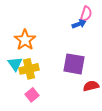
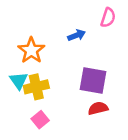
blue arrow: (79, 24) -> (77, 35), moved
red semicircle: (91, 86) -> (98, 108), moved

